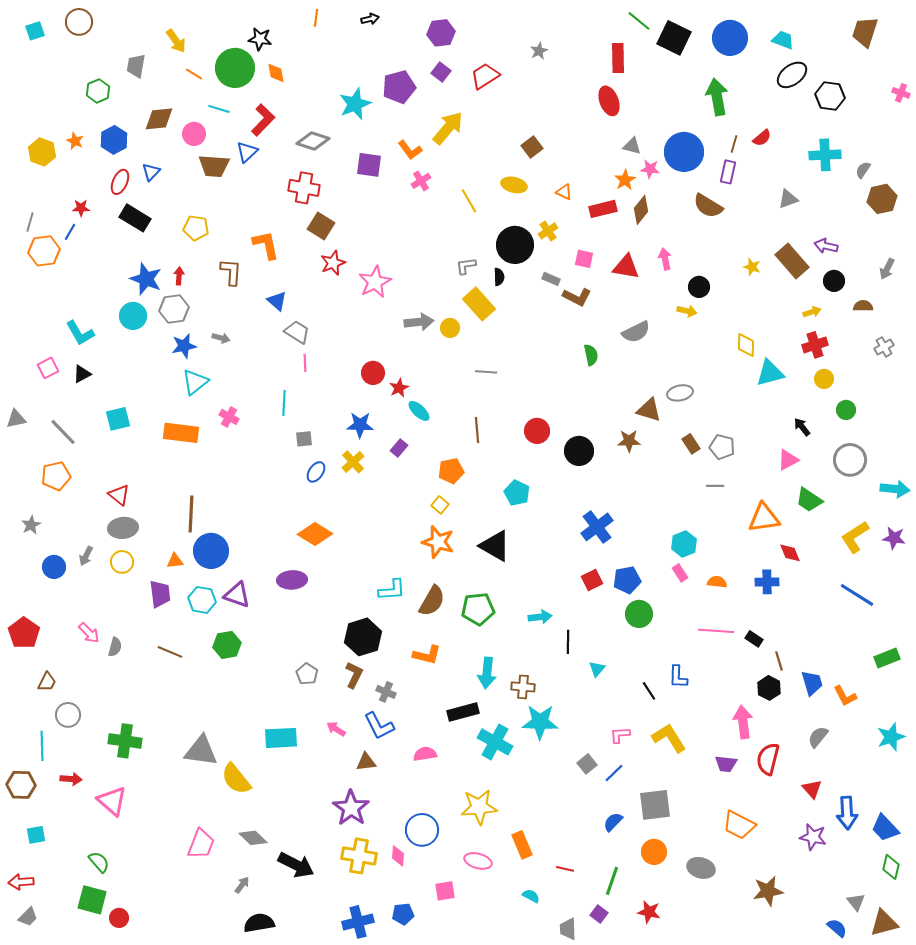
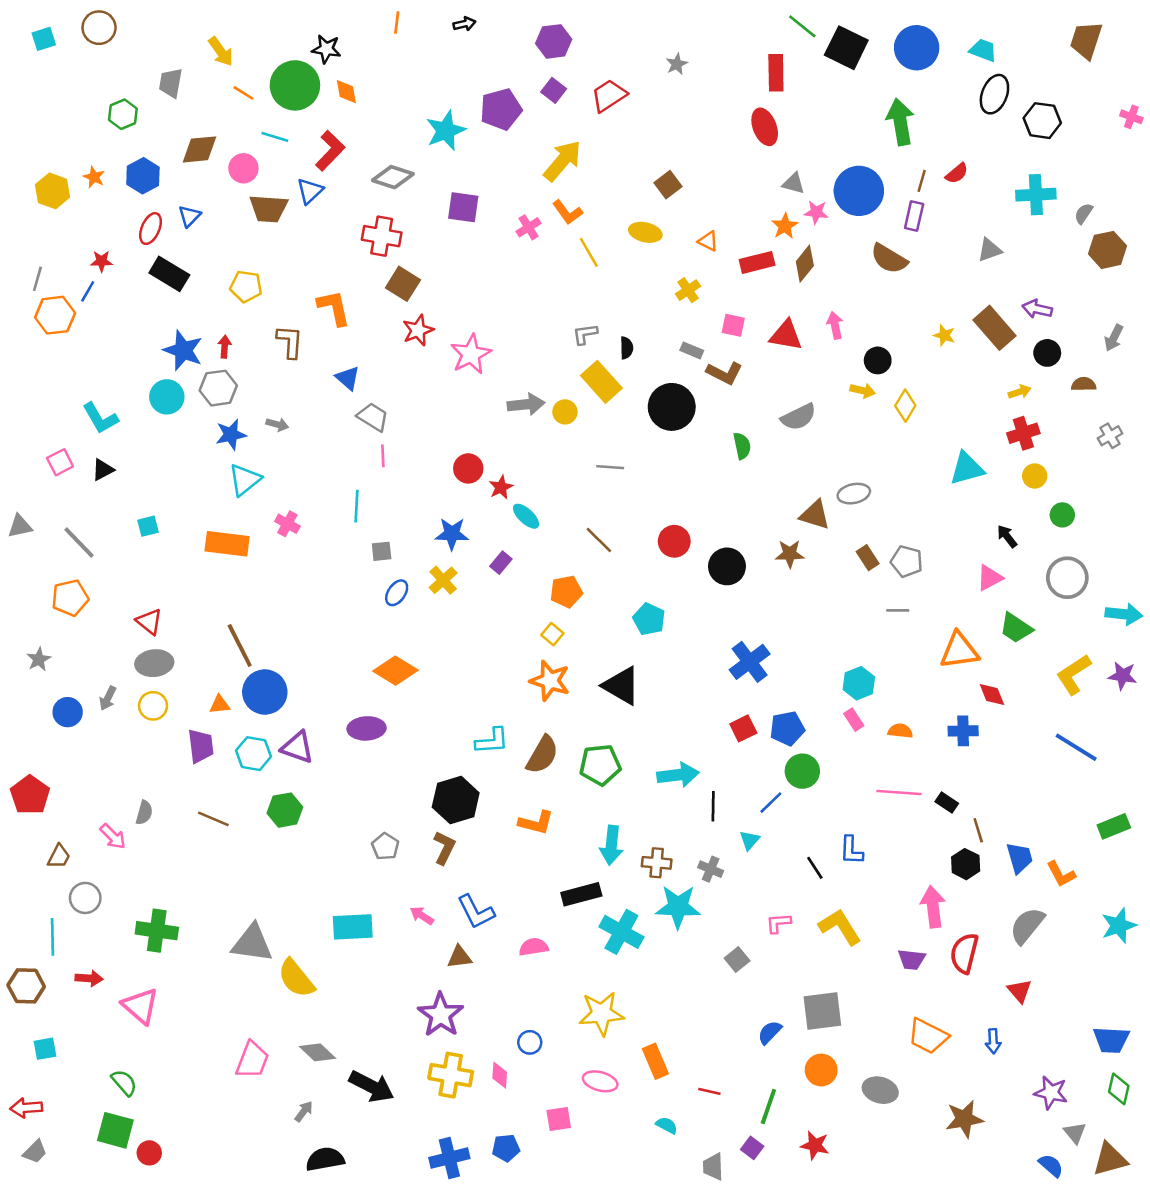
black ellipse: (792, 75) -> (994, 94), turned -32
orange L-shape: (410, 150) -> (567, 212), moved
black circle: (515, 245) -> (672, 407), moved
yellow diamond: (746, 345) -> (905, 406), moved, turned 30
cyan square: (118, 419) -> (148, 526), size x0.7
brown line: (477, 430) -> (599, 540), turned -40
brown line: (191, 514) -> (240, 646), turned -30
cyan arrow: (540, 617) -> (678, 775), size x1.4
pink arrow: (89, 633) -> (113, 836), moved
gray cross: (386, 692) -> (711, 869), moved
gray semicircle: (818, 737) -> (1027, 926), size x1.4
blue line: (614, 773) -> (771, 803), moved
blue arrow: (847, 813) -> (993, 1041), moved, size x0.6
blue trapezoid: (885, 828) -> (1111, 1040), turned -44
blue circle: (422, 830) -> (530, 1042), size x0.6
purple star: (813, 837) -> (1051, 1093), moved

